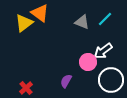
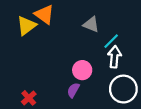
cyan line: (105, 19) -> (111, 41), moved
white arrow: (103, 51) -> (114, 57), turned 132
pink circle: (88, 62) -> (82, 70), moved

